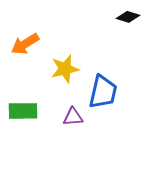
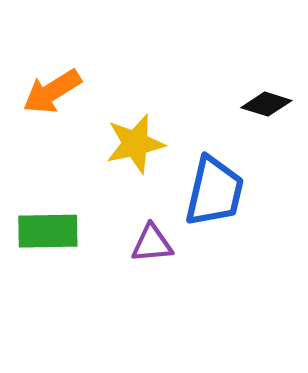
black diamond: (128, 17) -> (266, 104), moved

